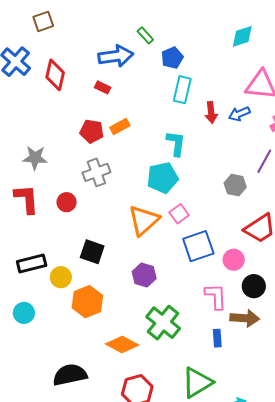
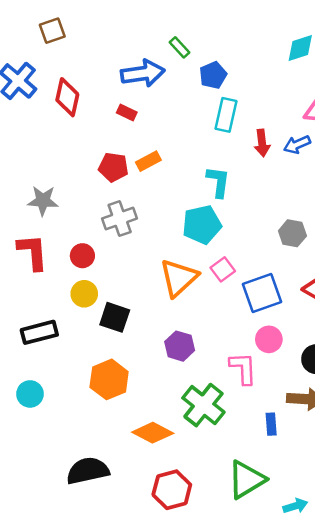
blue square: (198, 246) -> (262, 293), moved
pink circle: (234, 260) -> (269, 339), moved
yellow circle: (61, 277) -> (84, 294), moved
pink L-shape: (216, 296) -> (243, 368), moved

